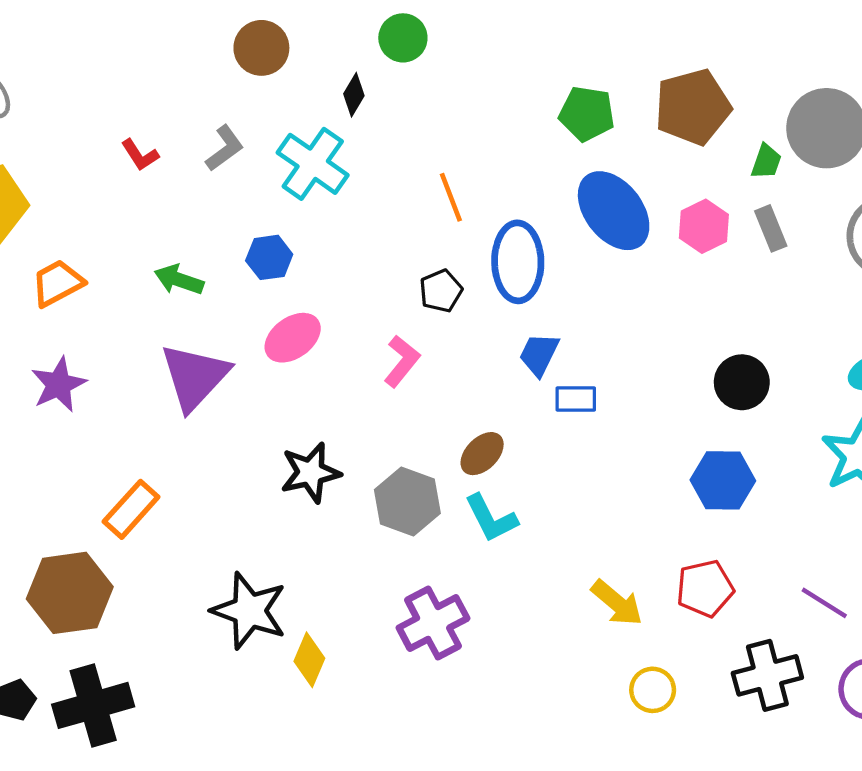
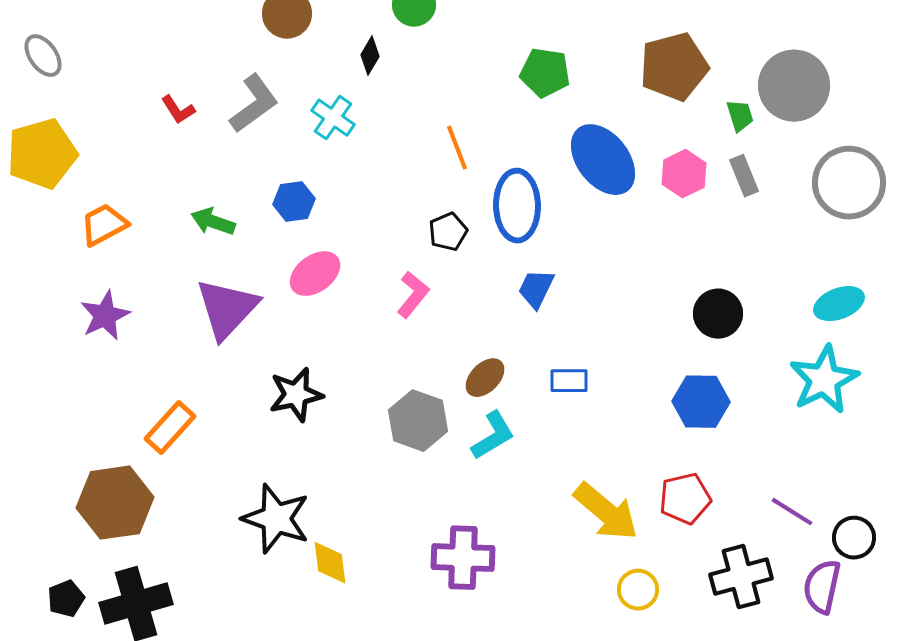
green pentagon: (587, 114) -> (545, 73), moved
gray L-shape: (225, 148) -> (254, 104), size x1.4
green trapezoid: (766, 162) -> (740, 116), turned -36
cyan cross: (313, 164) -> (333, 118), size x0.7
blue rectangle: (576, 399) -> (569, 381), moved
black star: (310, 473) -> (296, 395), moved
cyan L-shape: (491, 518) -> (493, 436), turned -94
yellow arrow: (617, 603) -> (606, 512), size x1.4
purple cross: (433, 623) -> (463, 558), moved, turned 30
yellow diamond: (309, 660) -> (330, 563), turned -30

